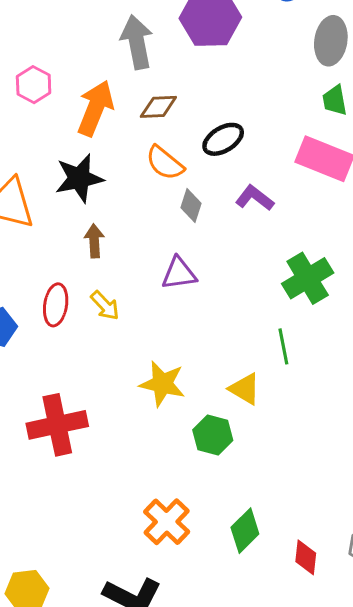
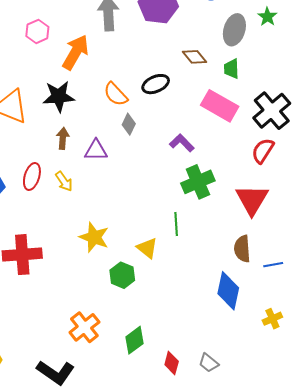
brown diamond: (158, 107) -> (195, 57), moved, turned 45
purple L-shape: (255, 198) -> (182, 143), moved
purple triangle: (179, 273) -> (96, 150), moved

